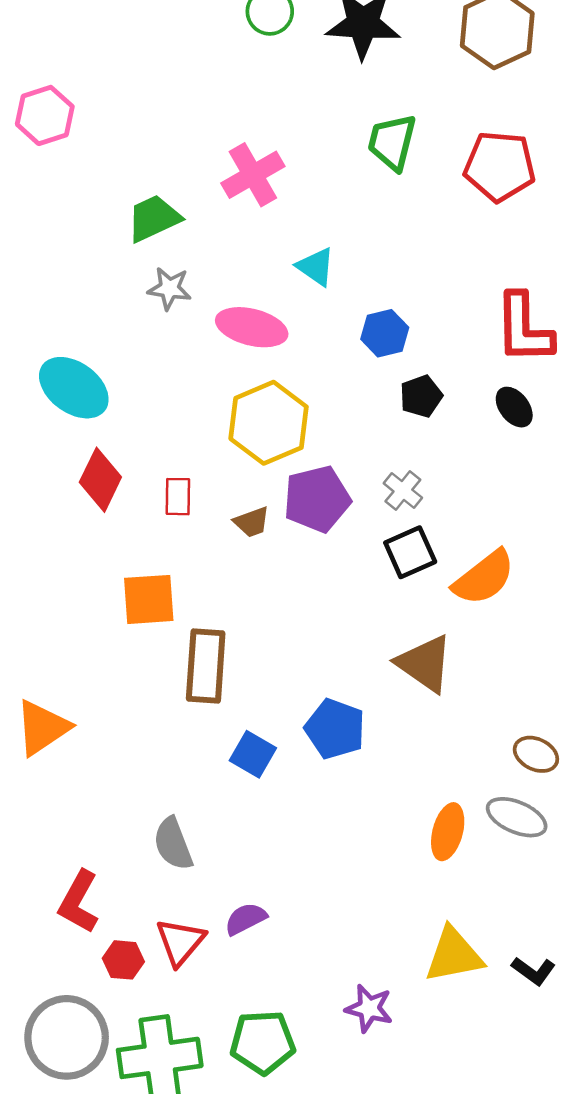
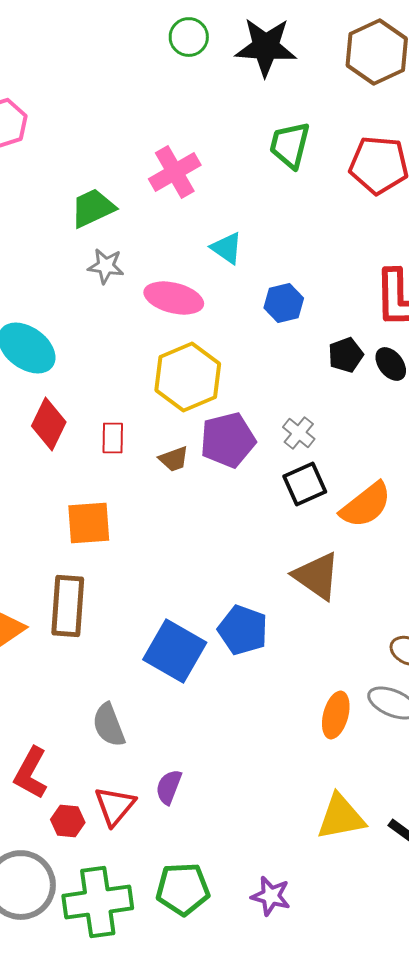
black pentagon: (421, 396) -> (346, 355), moved
brown rectangle: (206, 666) -> (68, 606), moved
blue square: (253, 754) -> (175, 651), size x1.6
purple semicircle: (246, 919) -> (169, 787), turned -42
purple star: (369, 1008) -> (271, 896), moved

